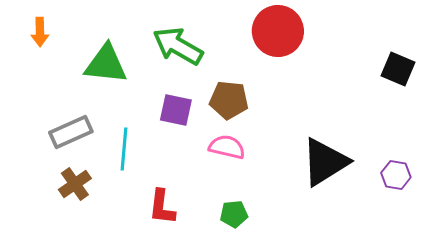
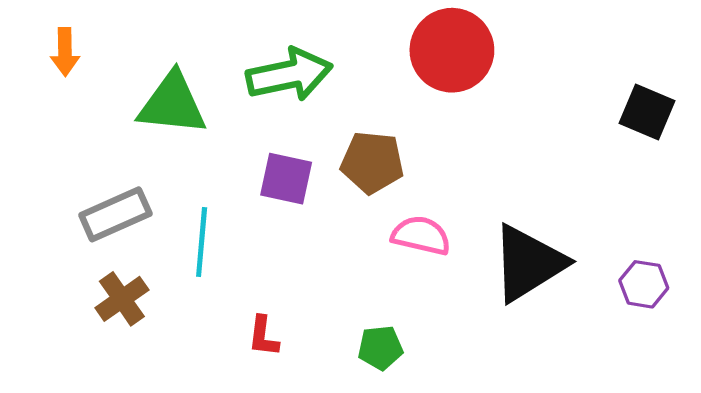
green arrow: (178, 46) -> (289, 75), turned 138
pink semicircle: (227, 147) -> (421, 236), moved
red L-shape: (162, 207) -> (263, 336), size x0.7

